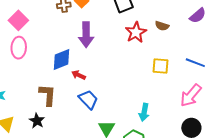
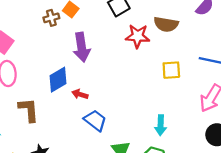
brown semicircle: (162, 26) -> (166, 24), size x1.5
red star: (136, 32) -> (138, 36), turned -30
brown L-shape: (48, 95) -> (29, 110), moved

